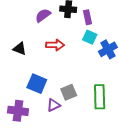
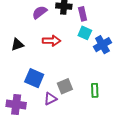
black triangle: (20, 49) -> (17, 44), turned -40
green rectangle: (100, 97) -> (95, 90), size x0.6

